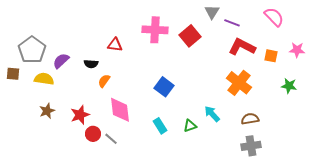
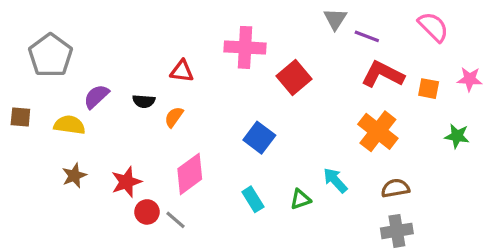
red square: (190, 36) -> (294, 78), moved
gray pentagon: (32, 50) -> (50, 55), moved
orange semicircle: (104, 81) -> (174, 117), moved
pink diamond: (120, 110) -> (190, 174), turned 60

